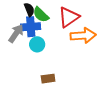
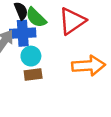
orange arrow: (83, 36) -> (89, 66), moved
brown rectangle: (48, 79) -> (33, 75), moved

